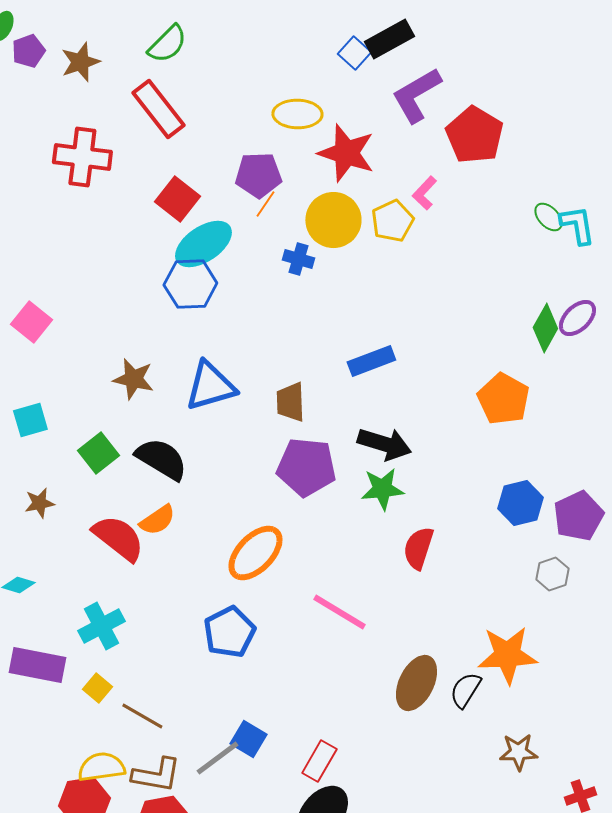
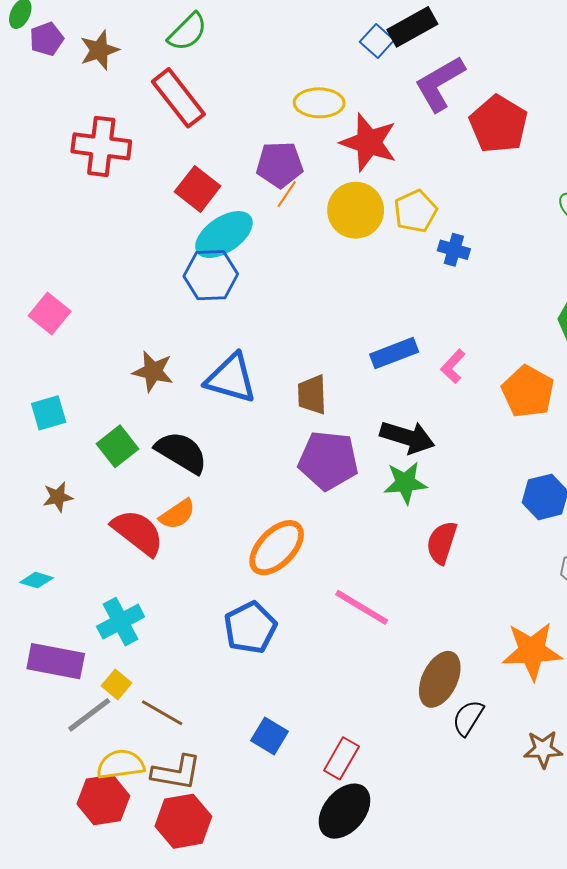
pink L-shape: (424, 193) -> (453, 366), moved
blue cross: (298, 259) -> (454, 250), moved
blue triangle: (210, 386) -> (231, 378), turned 32
black semicircle: (465, 690) -> (468, 718), moved
gray line: (217, 758) -> (89, 715), moved

